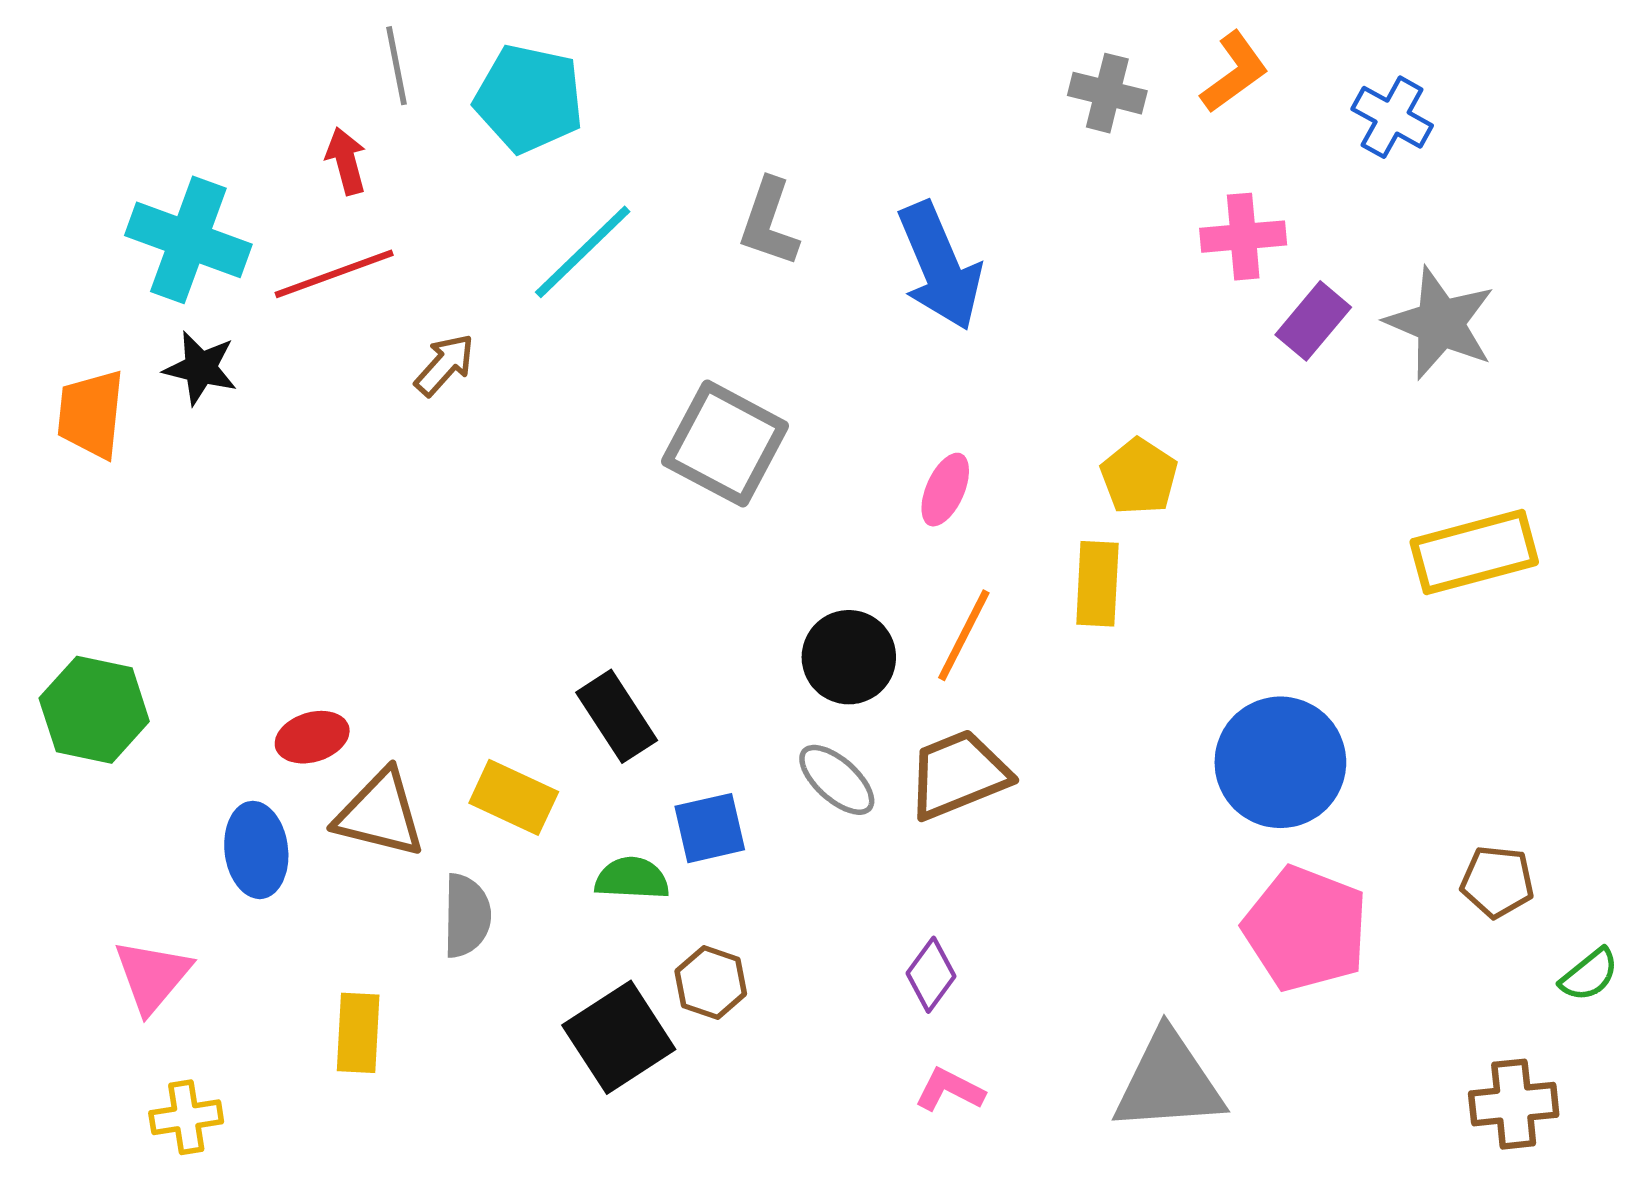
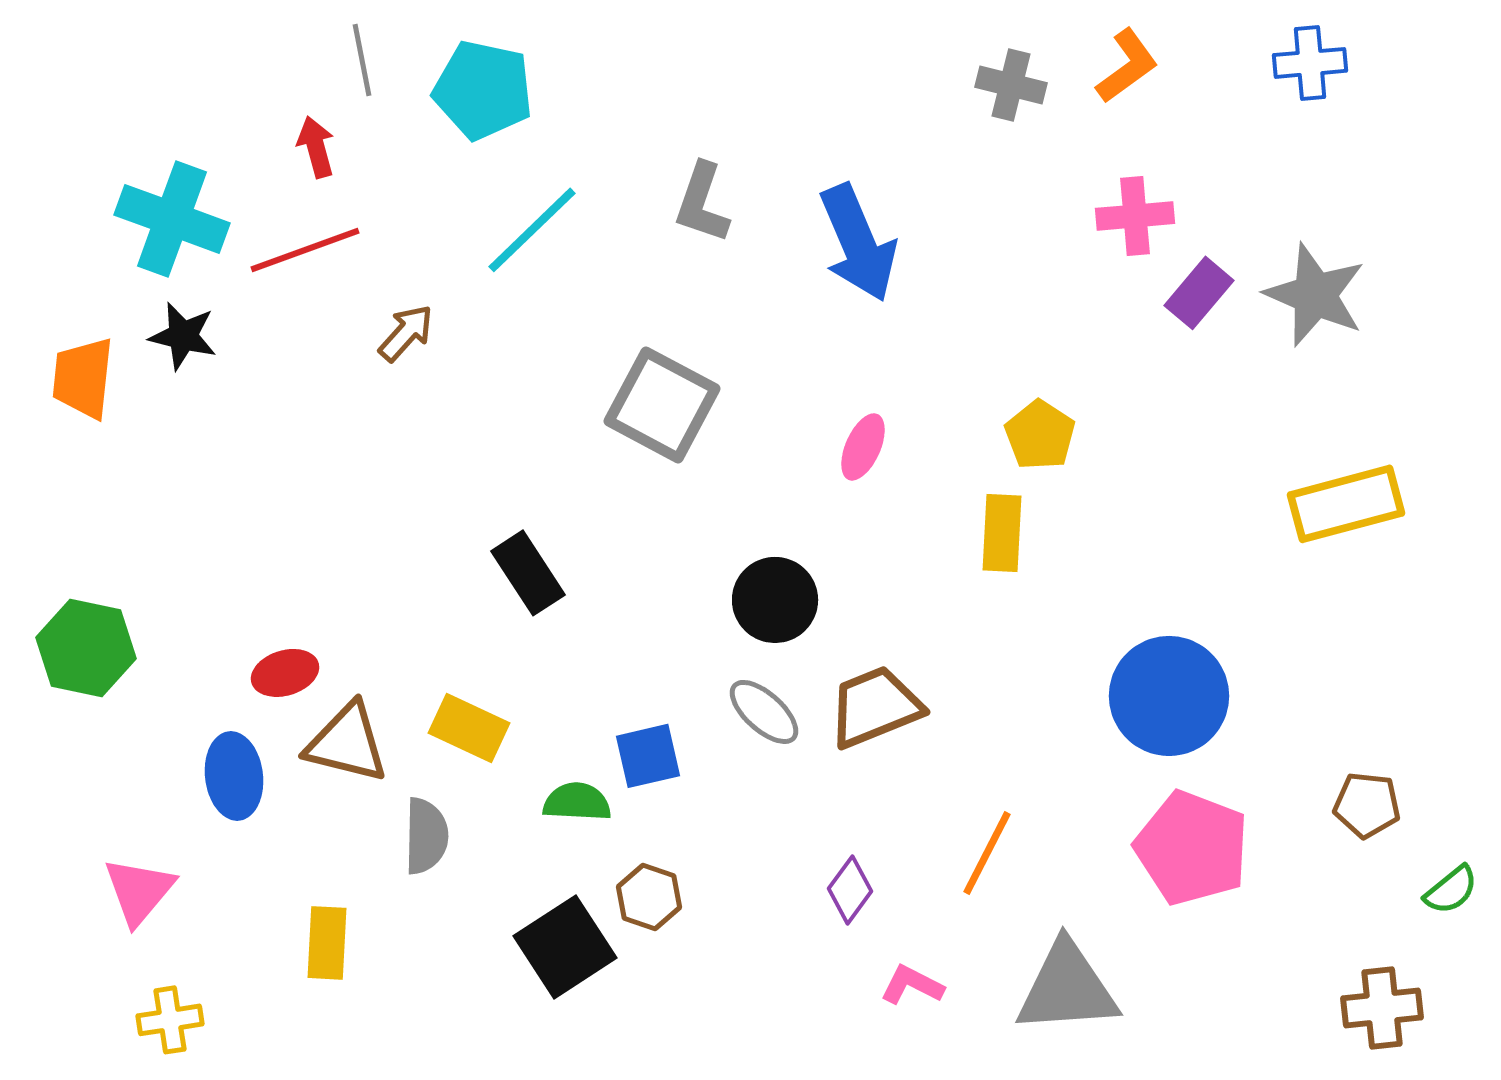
blue cross: (1392, 117) -> (1310, 63), moved, turned -34
orange line: (964, 635) -> (987, 853), moved
black rectangle: (617, 716) -> (528, 573), moved
pink L-shape: (950, 1090) -> (912, 985), moved

